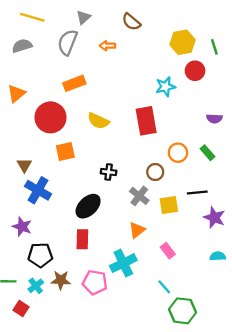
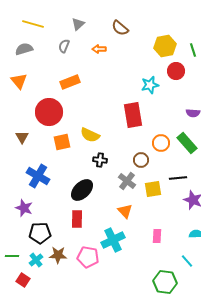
gray semicircle: (68, 42) -> (64, 46), size x0.6
orange triangle: (16, 94) -> (19, 81), moved, turned -30
yellow semicircle: (98, 121) -> (90, 135), moved
green rectangle: (208, 153) -> (187, 143), size x1.5
brown triangle: (24, 165) -> (22, 137), moved
orange triangle: (137, 230) -> (125, 211), turned -35
pink rectangle: (168, 251) -> (157, 236), moved, turned 40
cyan line: (164, 287) -> (187, 261), moved

